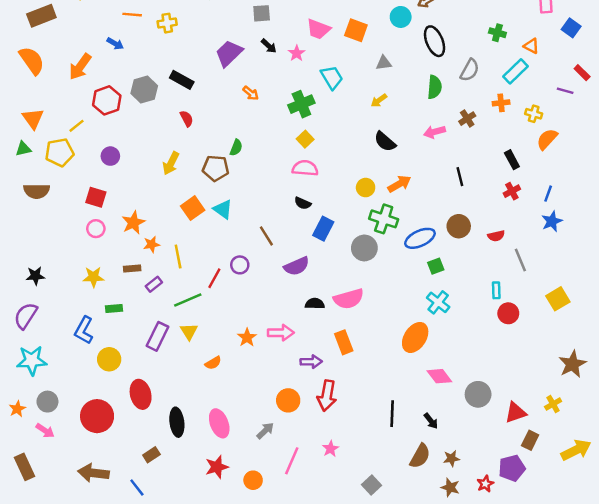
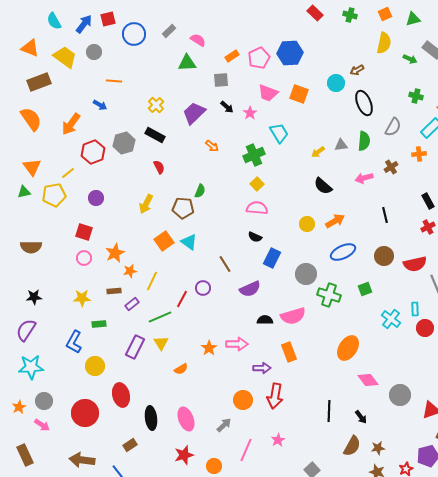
yellow cross: (167, 23) -> (156, 105), moved, turned -35
gray triangle: (384, 63) -> (341, 145), moved
brown semicircle: (37, 191) -> (31, 247), moved
green cross: (384, 219) -> (329, 295), moved
red semicircle: (496, 236) -> (415, 264), size x1.6
blue ellipse: (420, 238) -> (343, 252), moved
yellow line: (178, 256) -> (152, 281), turned 36
cyan cross: (438, 302) -> (391, 319), moved

